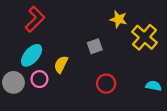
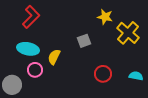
cyan ellipse: (32, 55) -> (28, 49), turned 60
gray circle: (13, 82) -> (12, 85), moved
red circle: (106, 84) -> (103, 74), moved

